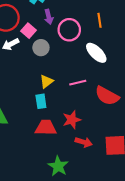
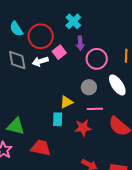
gray circle: (41, 48) -> (89, 87), moved
red star: (72, 120) -> (83, 128), moved
red trapezoid: (46, 128) -> (41, 148), moved

